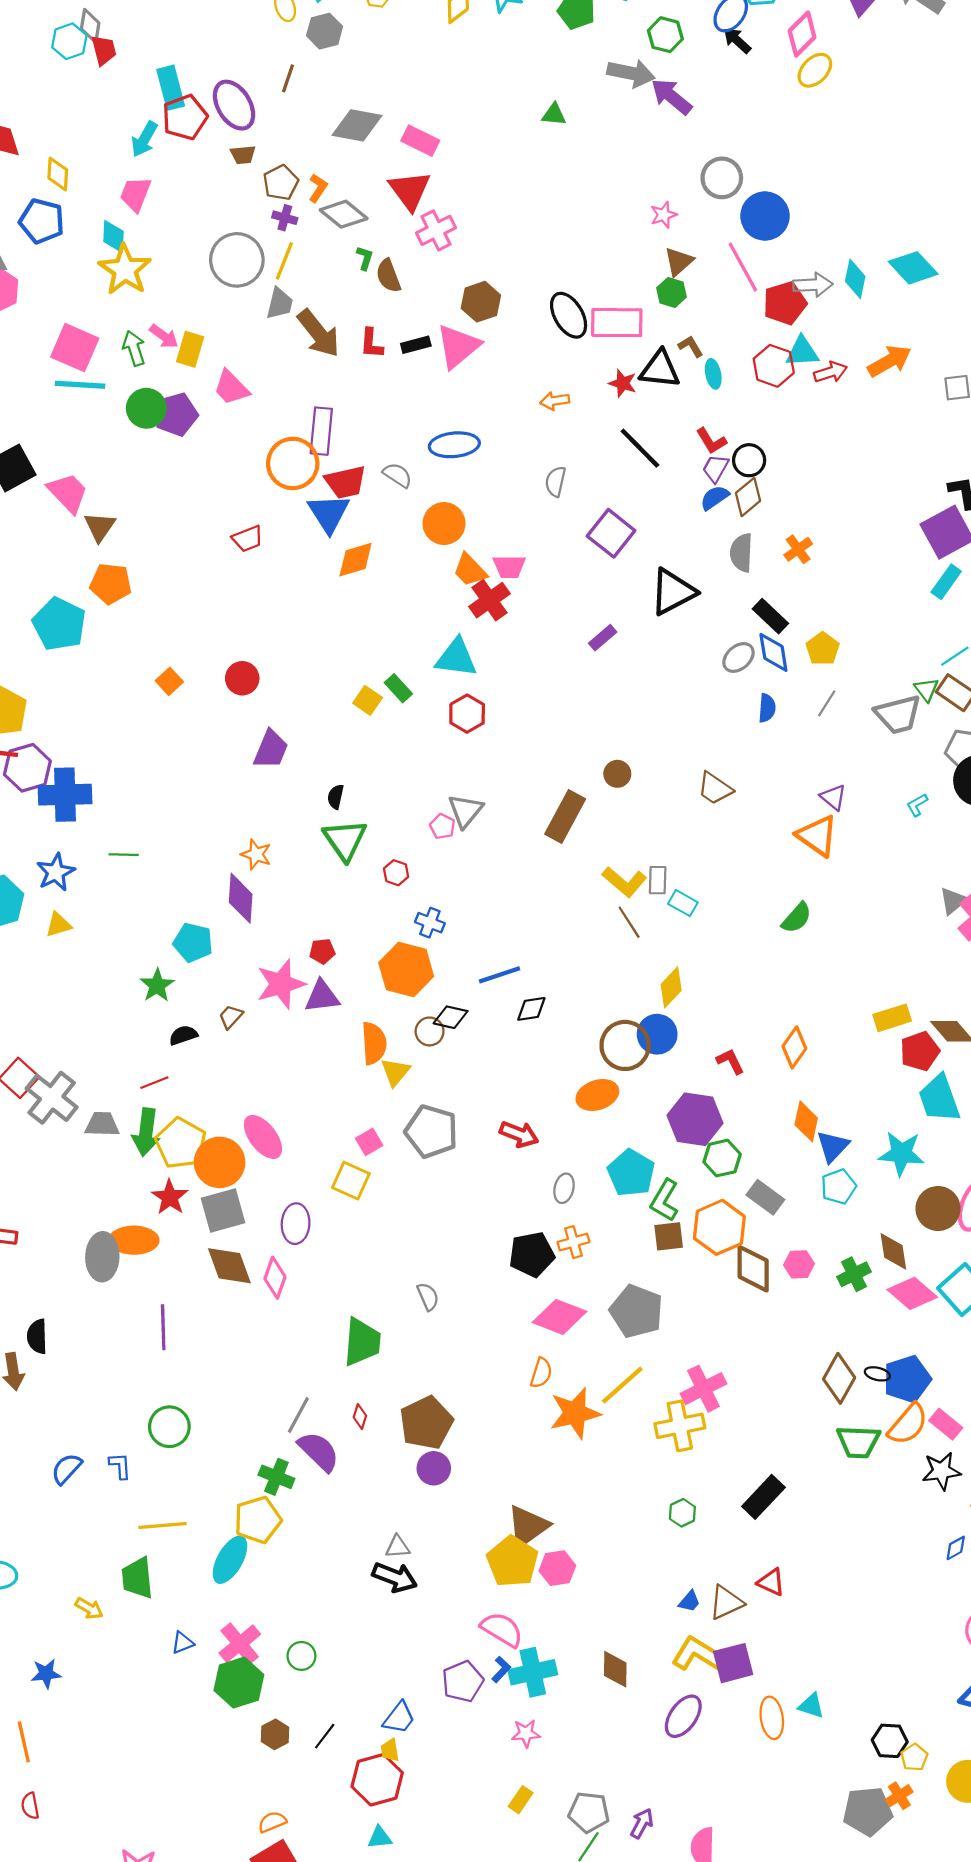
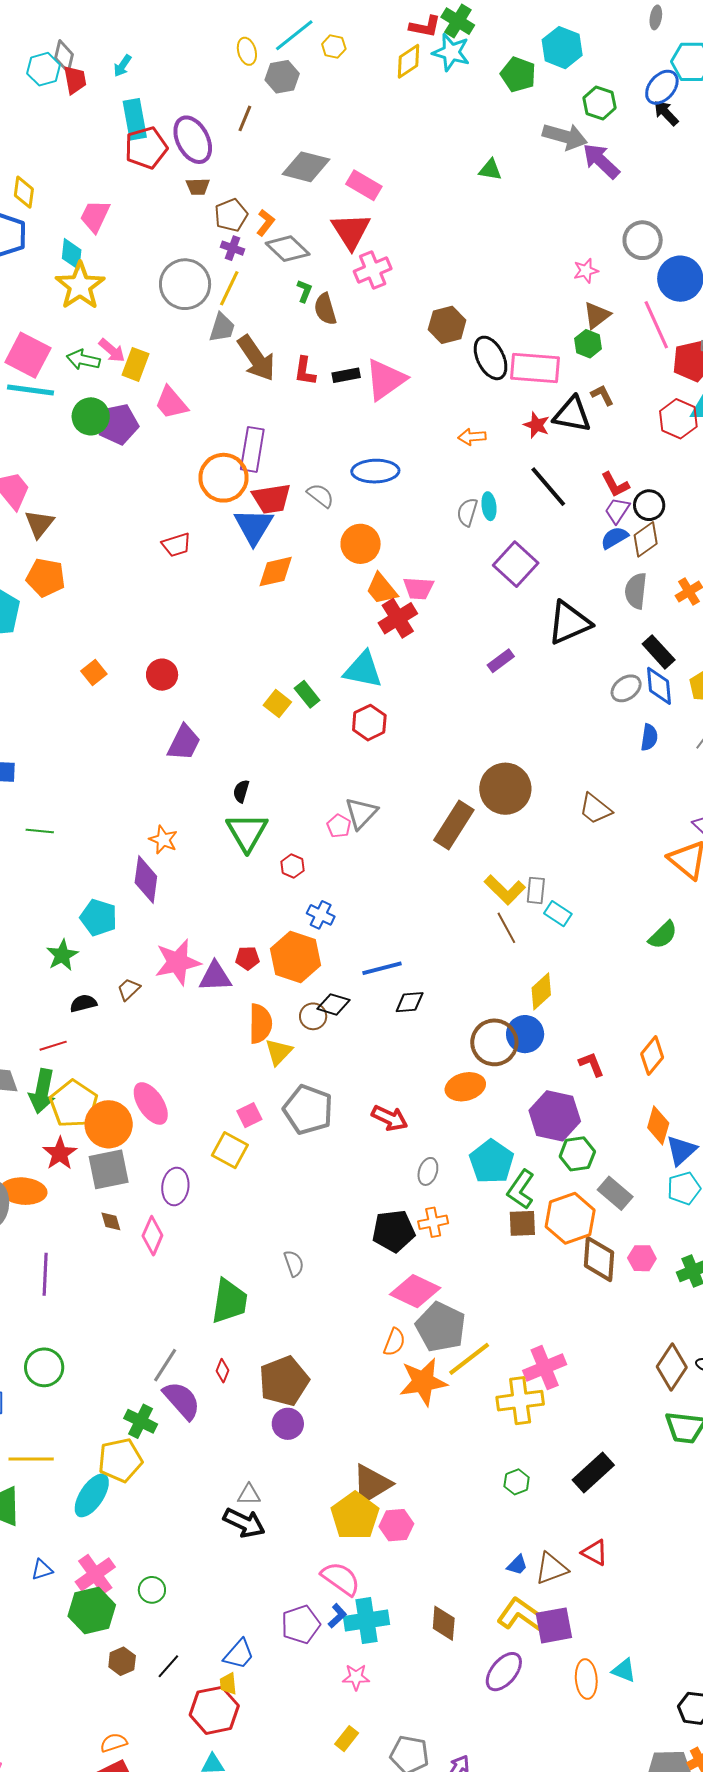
cyan arrow: (144, 139) -> (122, 66), moved, size x0.7
brown hexagon: (481, 302) -> (447, 325), moved
green arrow: (134, 348) -> (83, 360), turned -64
cyan ellipse: (713, 374) -> (489, 506), moved
brown circle: (617, 774) -> (505, 789), size x2.0
red pentagon: (322, 951) -> (247, 958), moved
brown diamond: (229, 1266) -> (111, 1221), size x0.5
gray pentagon: (636, 1311) -> (441, 1327), moved

